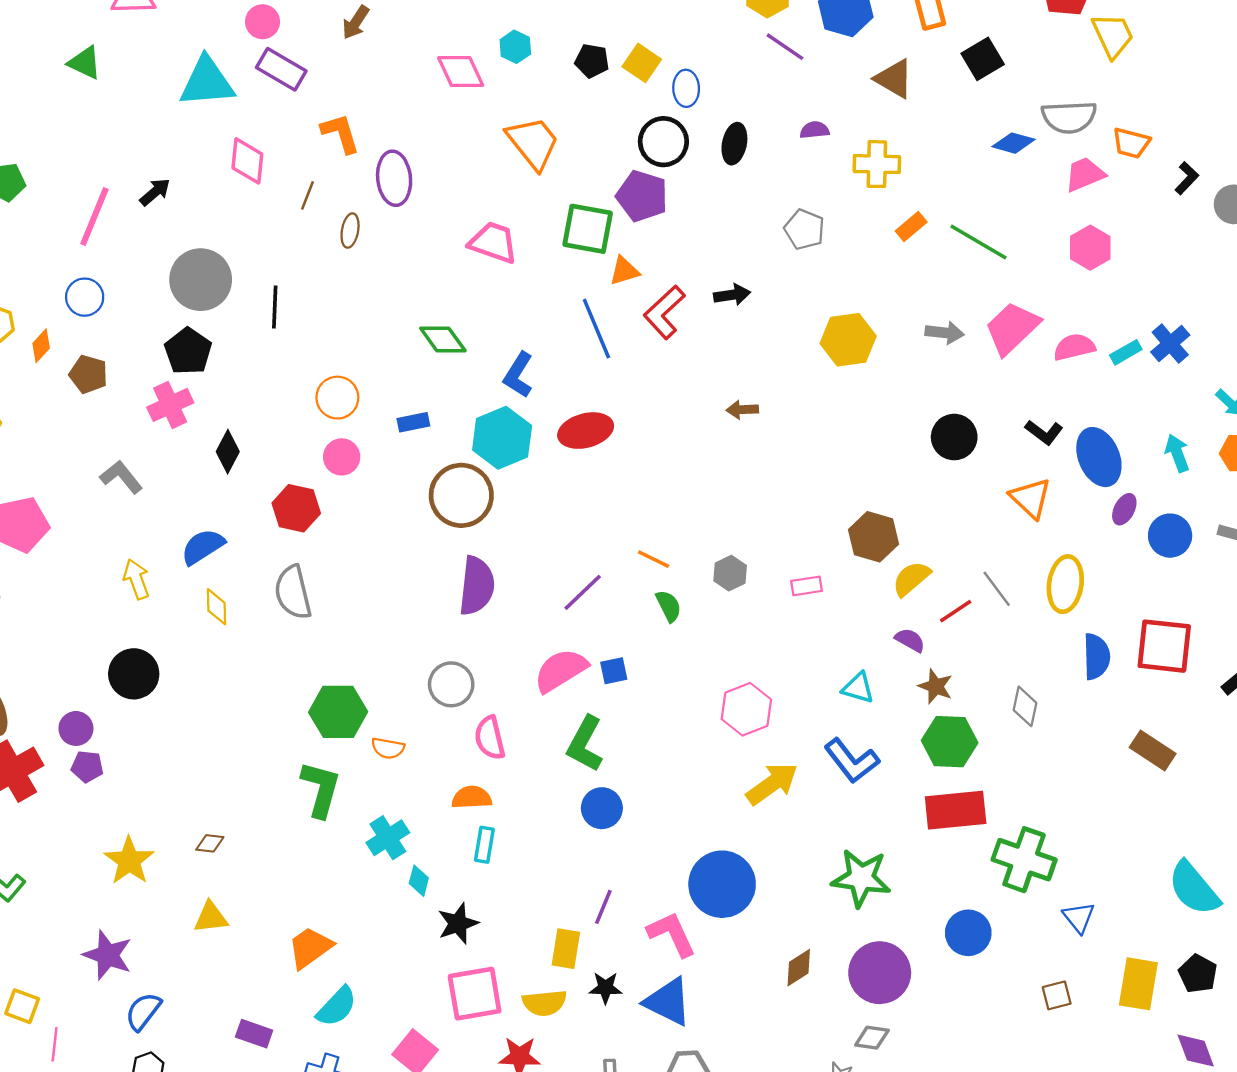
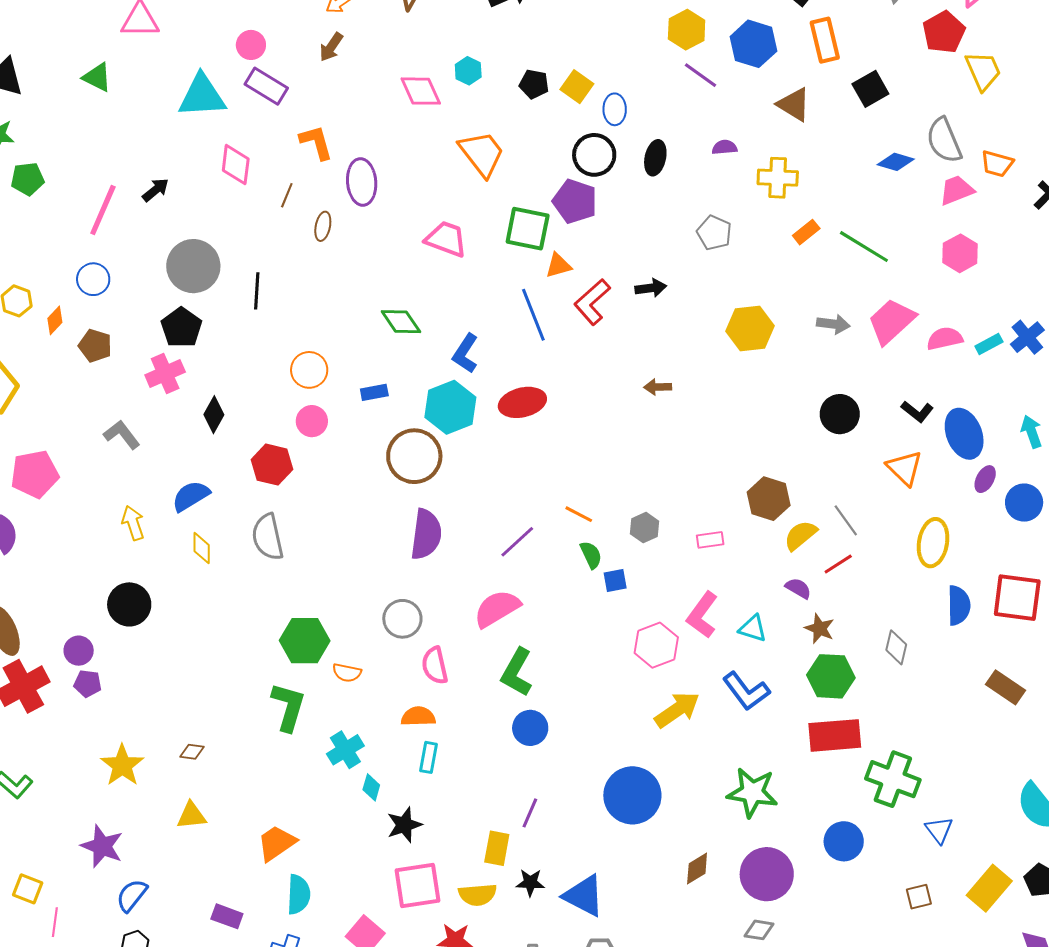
gray semicircle: (1069, 117) -> (944, 140), turned 69
gray line: (997, 589) -> (846, 520), moved
blue square: (614, 671) -> (615, 581), moved
pink L-shape: (672, 934) -> (702, 615), moved, turned -120
yellow rectangle: (1138, 984) -> (989, 888), turned 30
cyan semicircle: (337, 1007) -> (298, 894), turned -42

